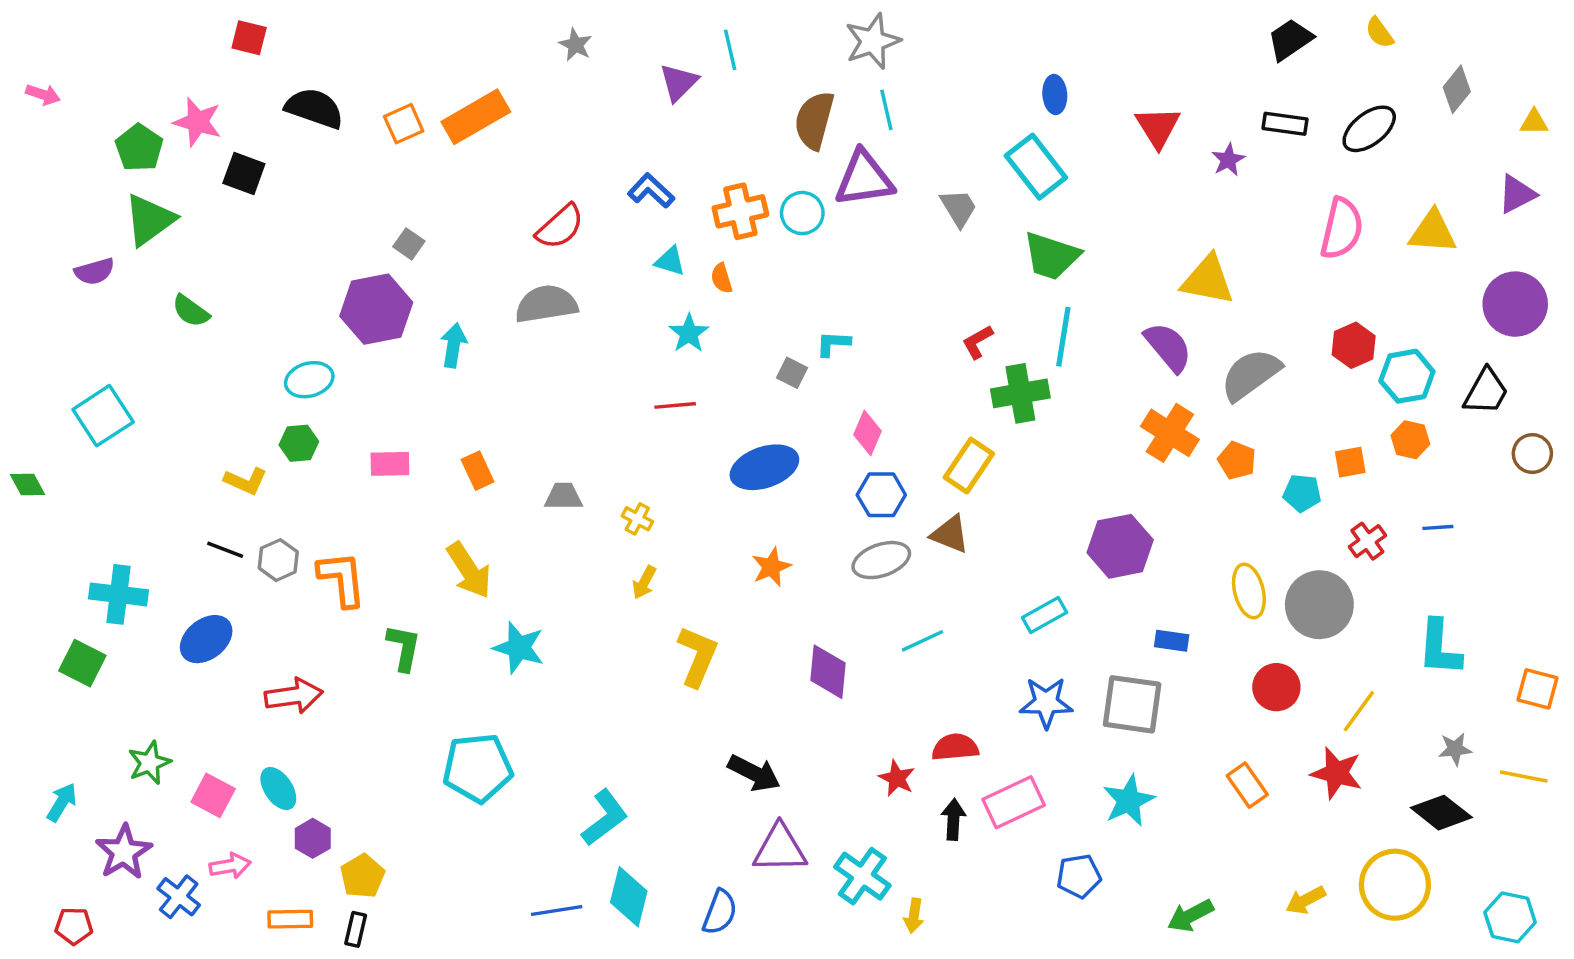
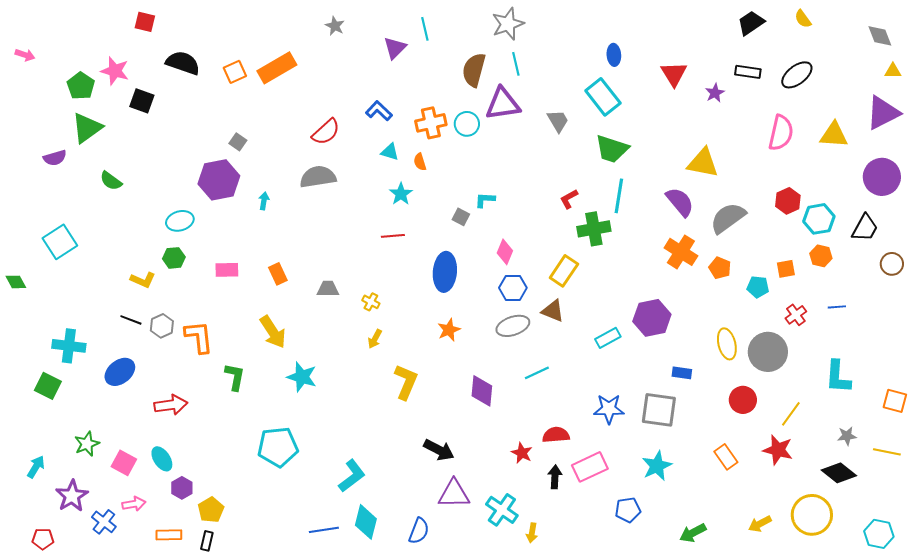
gray diamond: (1457, 89) -> (880, 36), moved, turned -60
purple triangle: (1517, 194) -> (883, 113), size x1.5
cyan arrow: (454, 345) -> (264, 201), size x0.7
blue ellipse: (764, 467) -> (445, 272), turned -66
cyan rectangle: (1044, 615) -> (608, 338), moved

